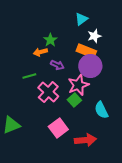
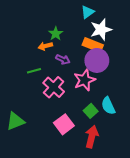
white star: (94, 36) -> (101, 30), size x1.5
green square: (74, 100) -> (91, 111), moved
red arrow: (85, 140) -> (92, 137), turned -70

